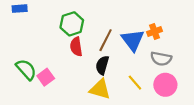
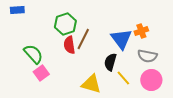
brown line: (106, 40) -> (83, 39), moved
black semicircle: (102, 65) -> (110, 62), moved
green semicircle: (26, 70) -> (33, 54), moved

